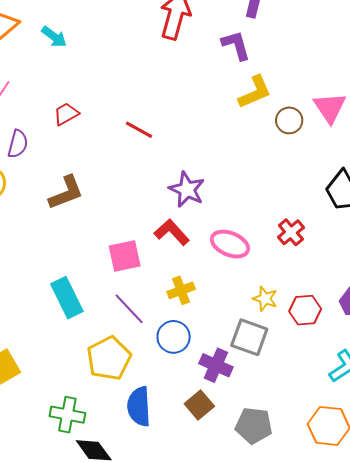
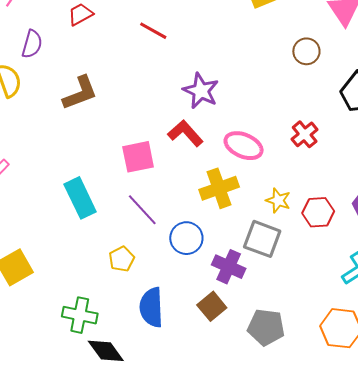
brown circle: (289, 120) -> (306, 51), moved
yellow cross: (181, 290) -> (219, 188), moved, size x1.4
yellow pentagon: (109, 358) -> (122, 259), size x0.6

